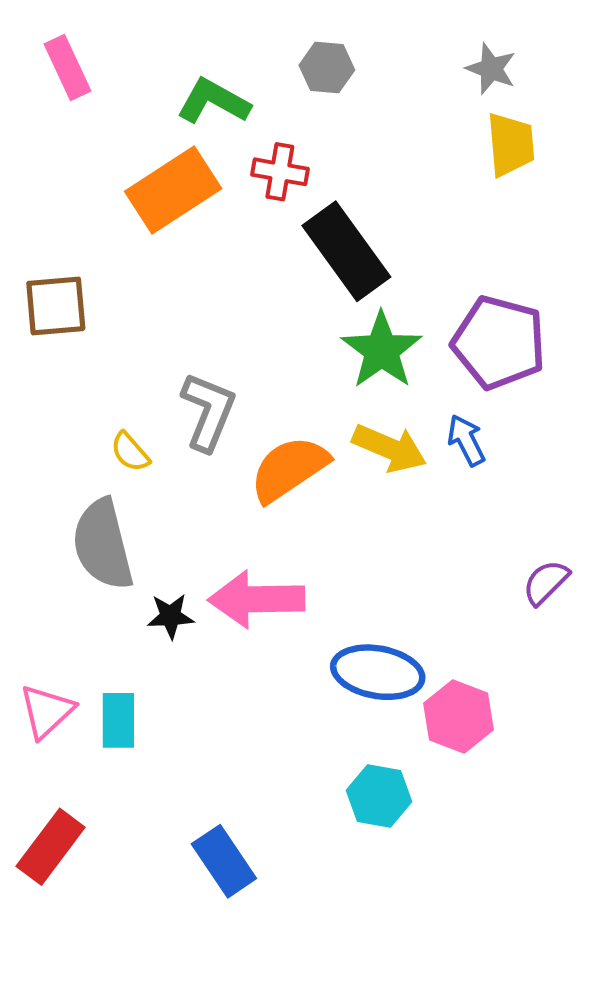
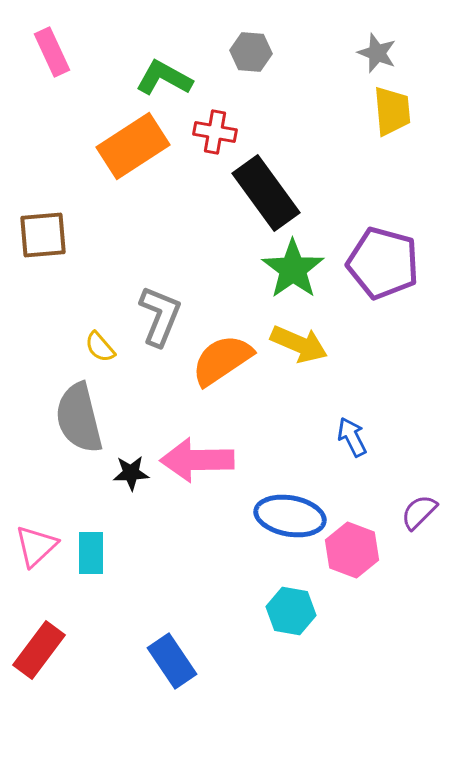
blue arrow: (466, 440) -> (352, 437), moved
purple semicircle: (546, 582) -> (419, 512), moved

